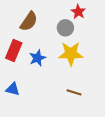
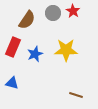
gray circle: (65, 28) -> (53, 13), moved
brown line: (74, 92) -> (76, 95), moved

